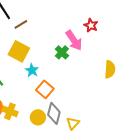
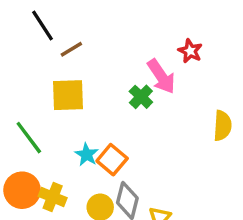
yellow square: (19, 51) -> (68, 95), turned -30
cyan star: (32, 70) -> (87, 155), moved

